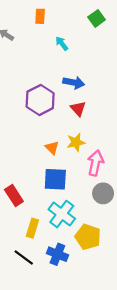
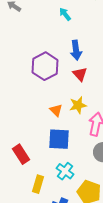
blue arrow: (74, 83) -> (76, 50), turned 72
cyan cross: (62, 214) -> (65, 171), size x0.7

